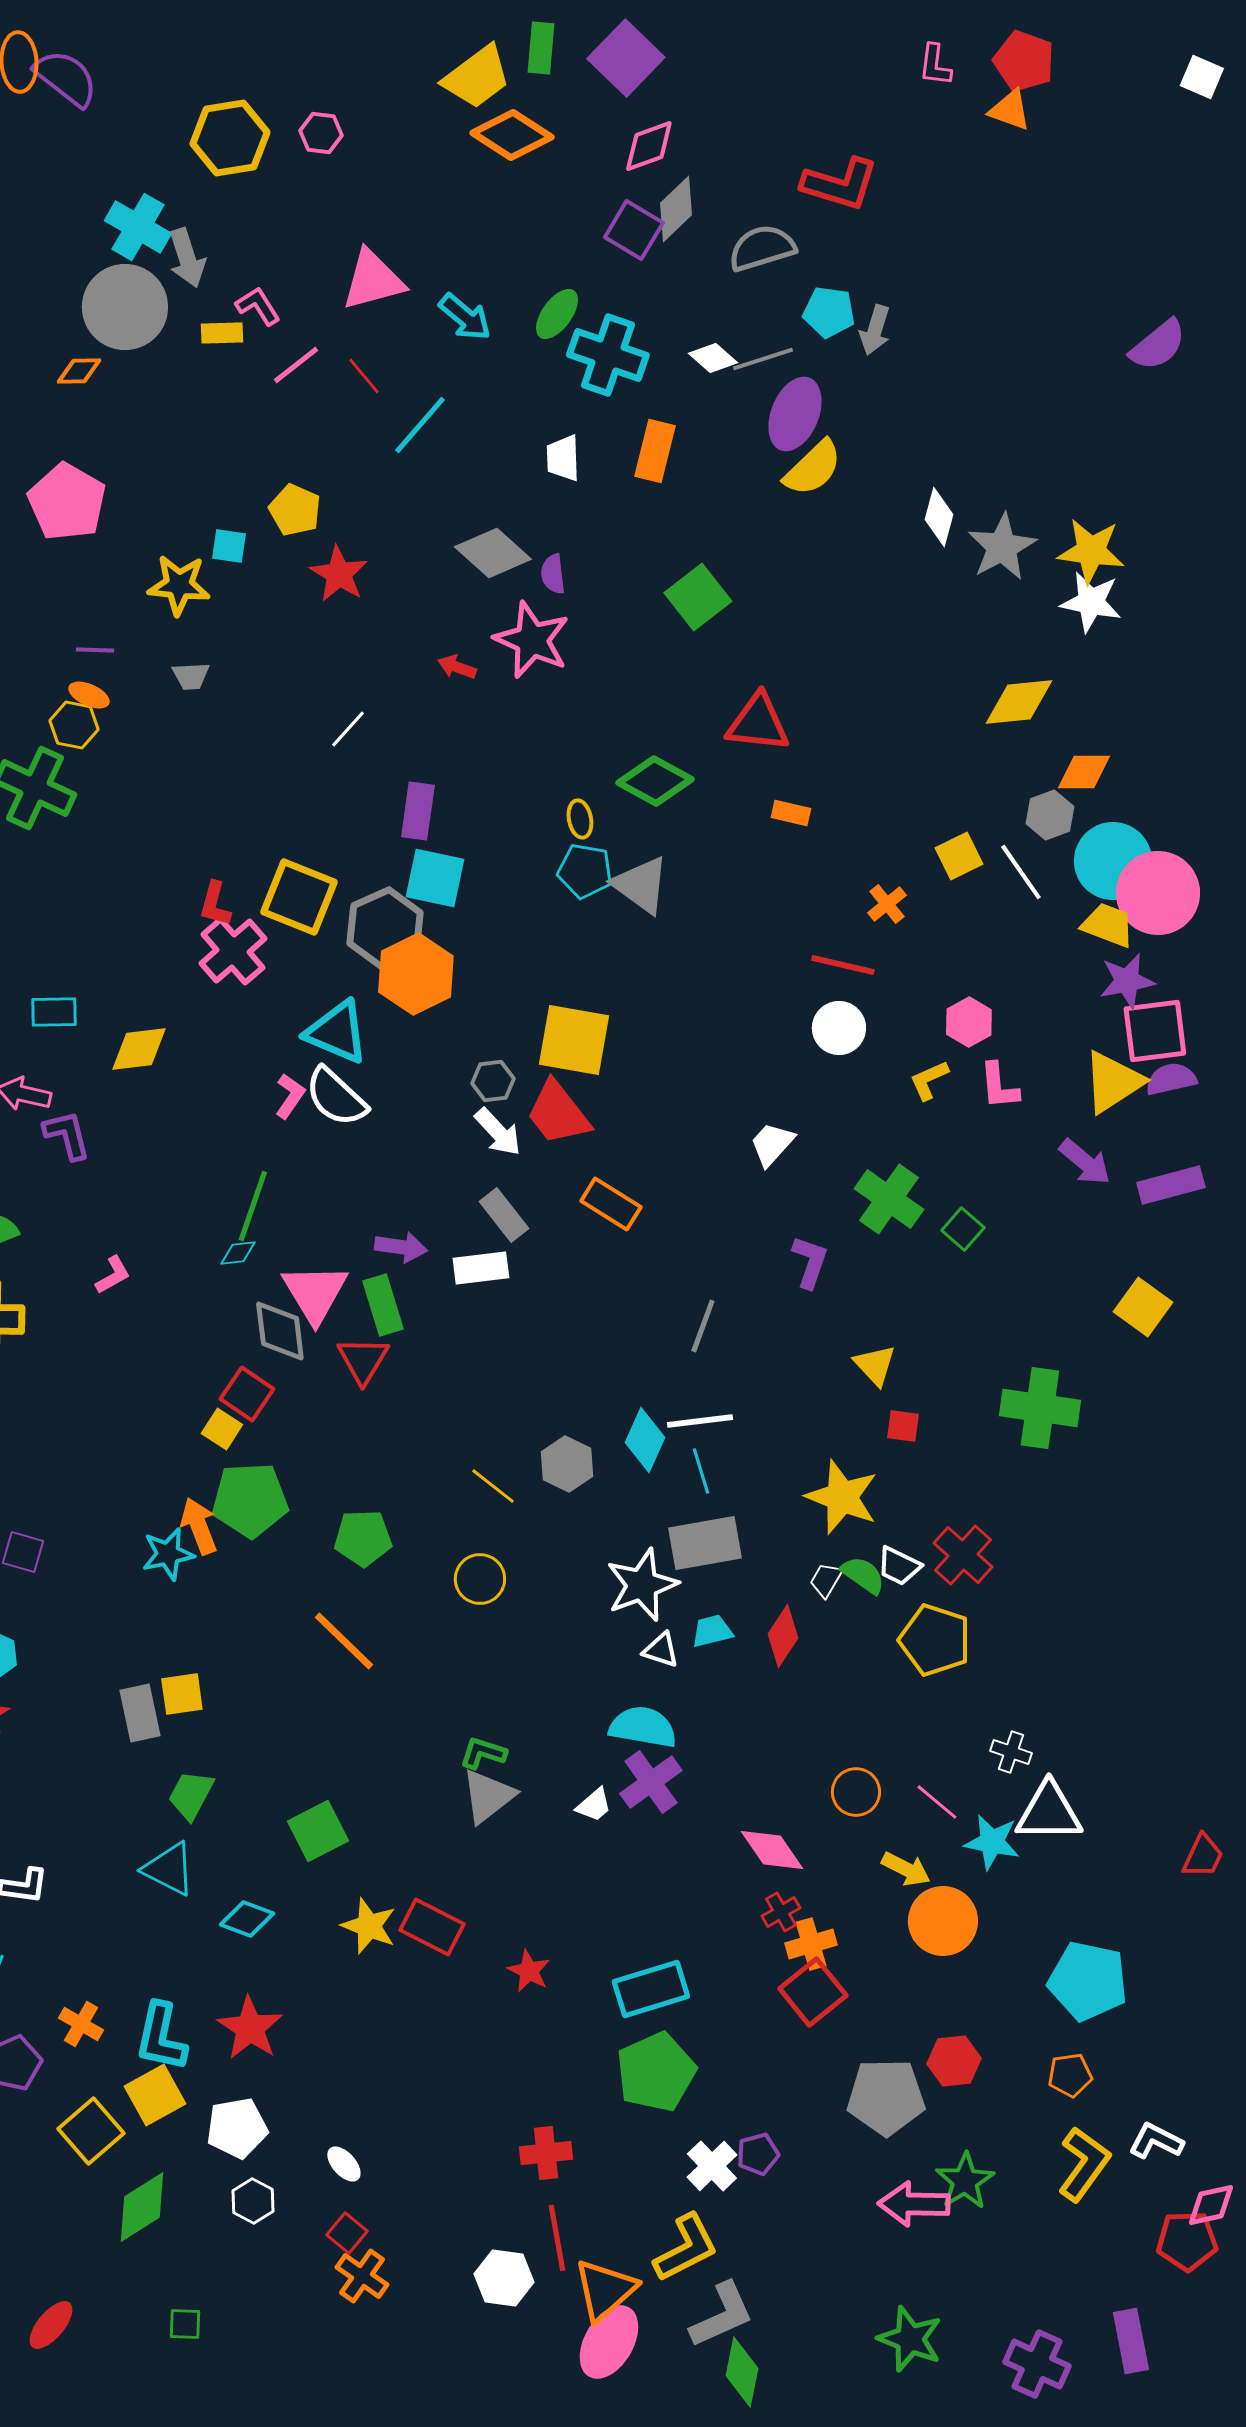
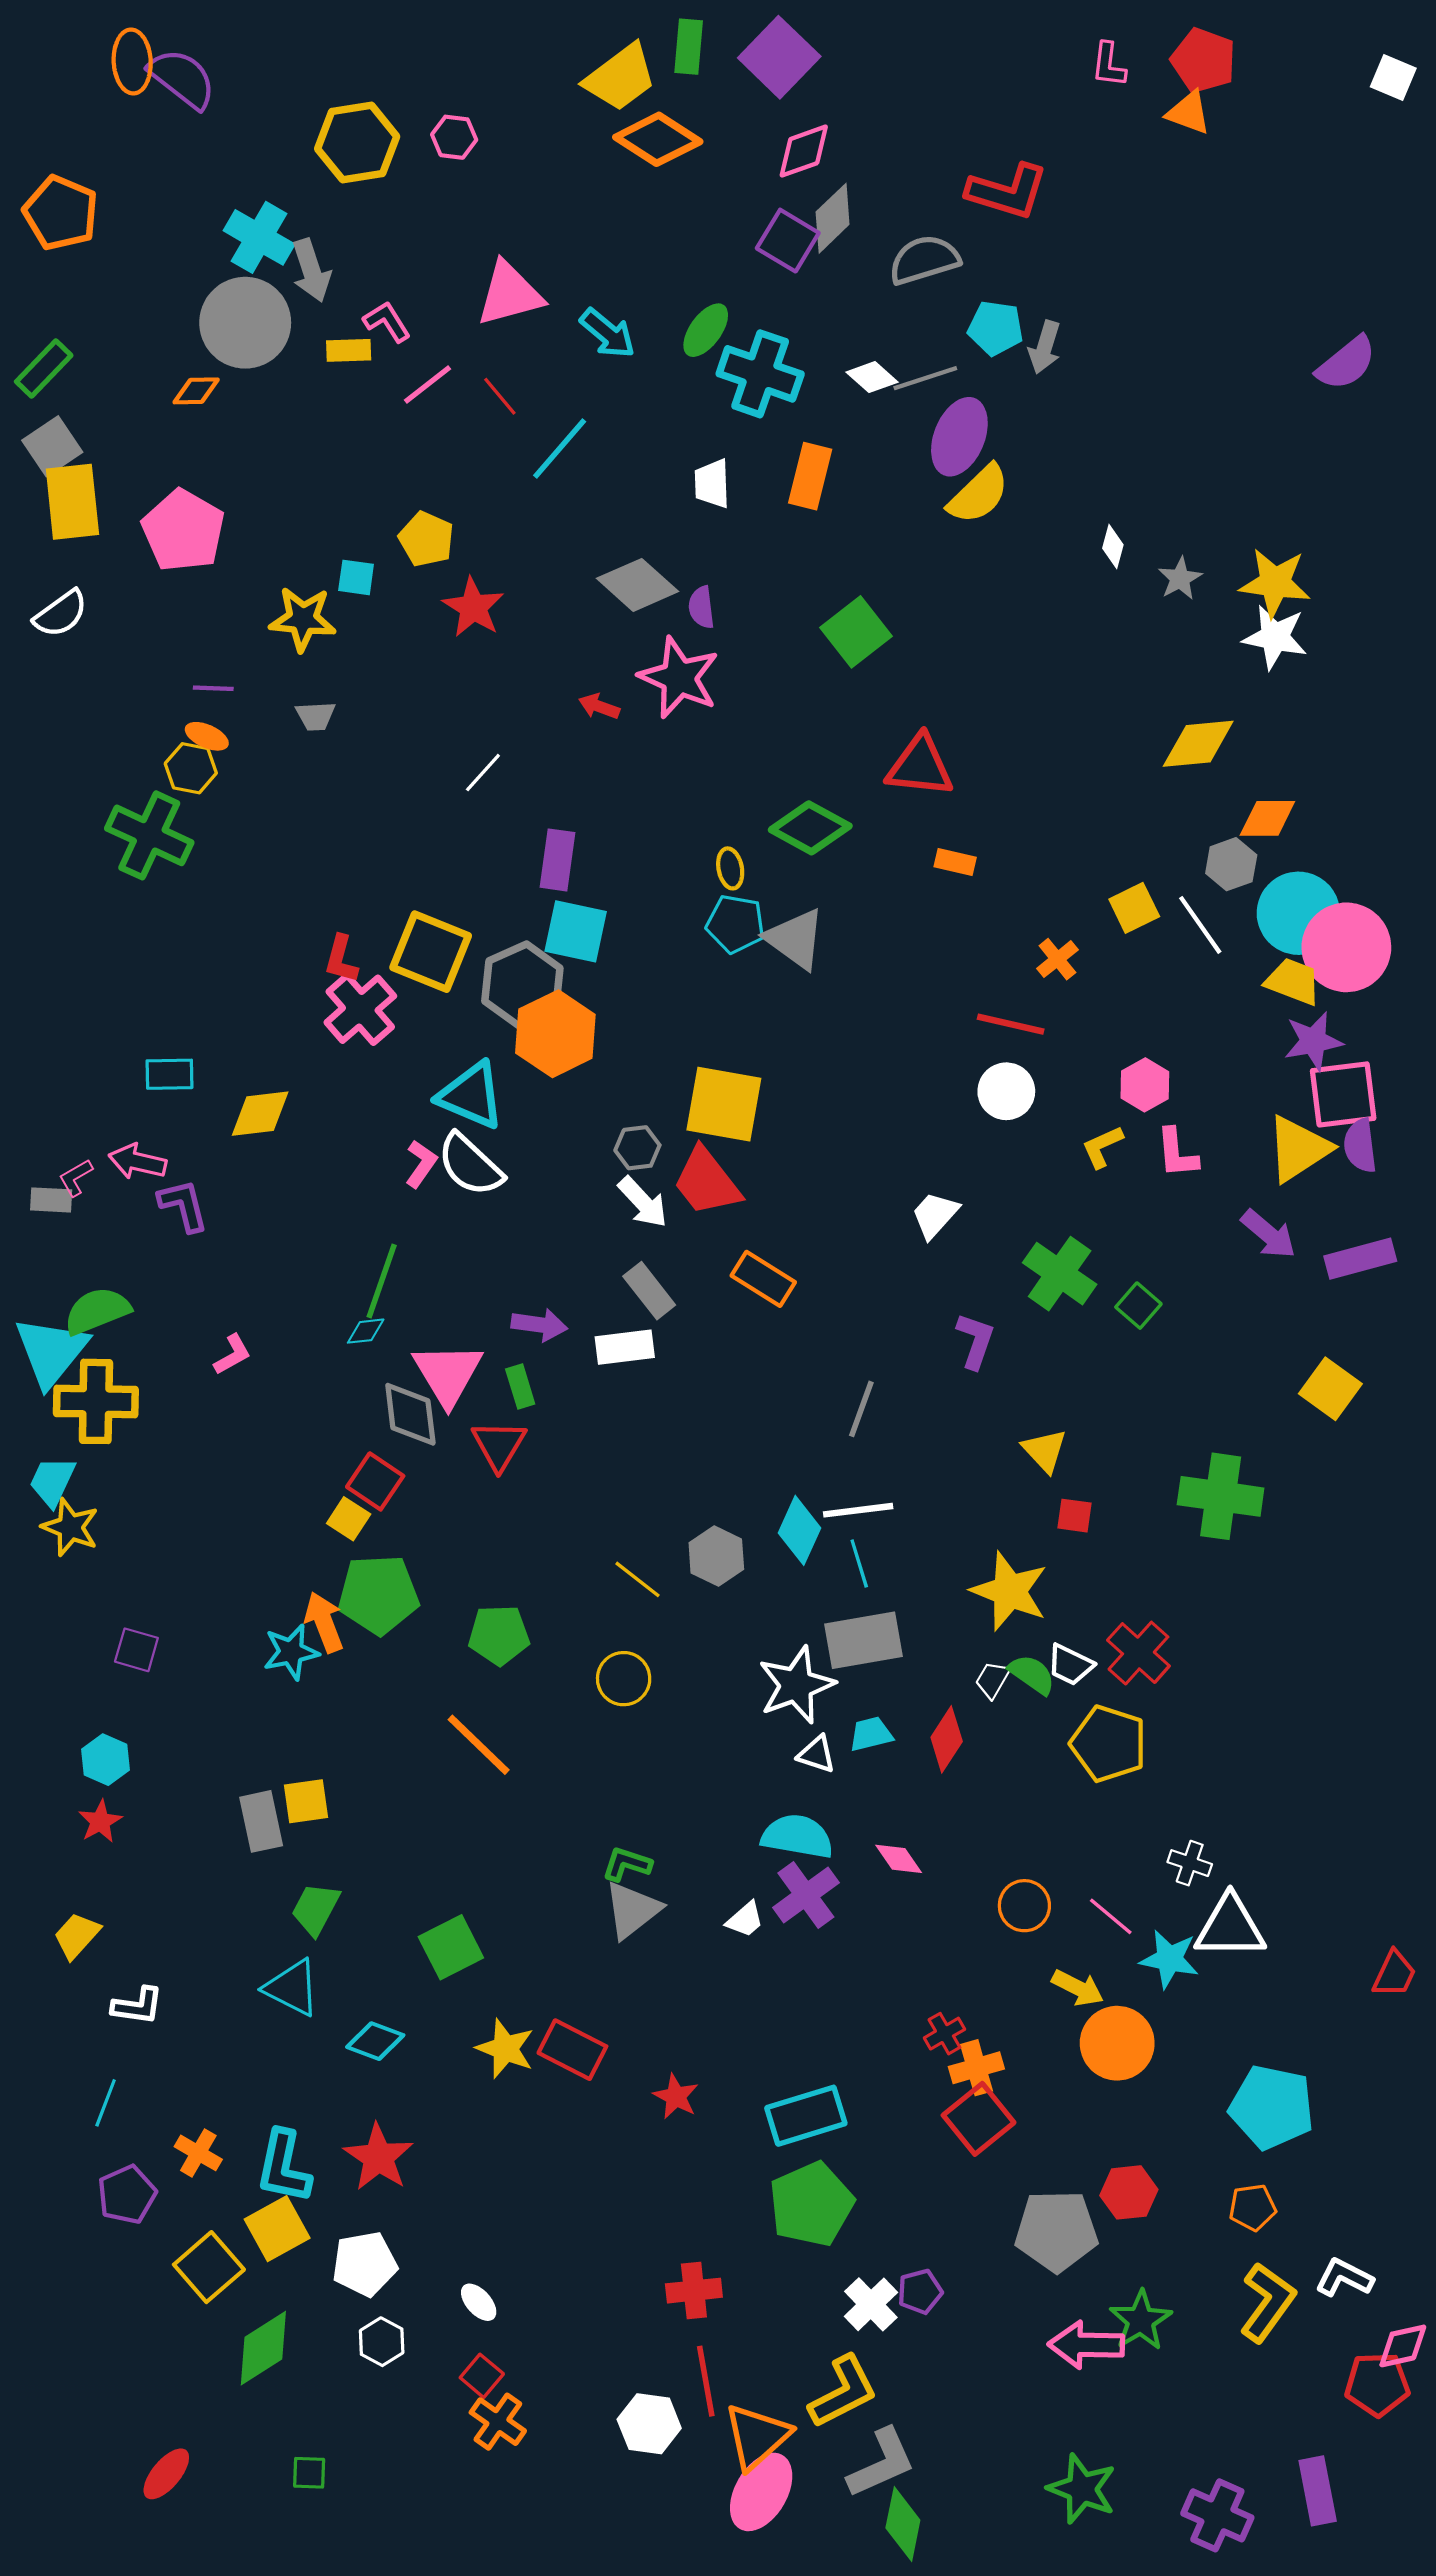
white diamond: (939, 517) -> (1113, 547), size x0.7
gray star: (1002, 547) -> (1180, 579), size x0.6
purple semicircle: (1171, 1079) -> (1360, 1146), turned -84
green rectangle: (383, 1305) -> (520, 1387), size x0.7
pink diamond: (772, 1850) -> (899, 1859), moved, size x0.7

